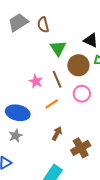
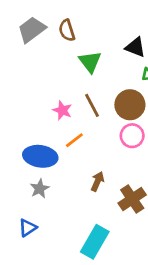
brown circle: (78, 65) -> (130, 105), moved
pink circle: (82, 94) -> (132, 136), moved
orange line: (52, 104) -> (74, 140), moved

